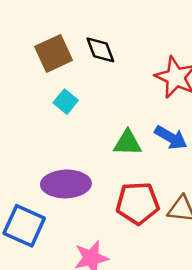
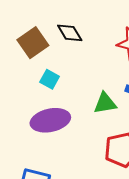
purple ellipse: (66, 184) -> (50, 120), moved

